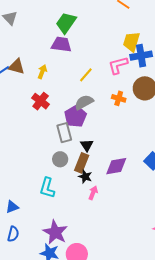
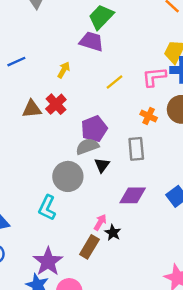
brown triangle: (17, 67) -> (32, 109), moved, turned -30
gray semicircle: (84, 102) -> (87, 146), moved
gray rectangle: (64, 133) -> (136, 149), moved
gray circle: (60, 159) -> (68, 176), size x1.6
brown rectangle: (82, 163) -> (89, 247), moved
black star: (85, 177) -> (113, 233), moved

